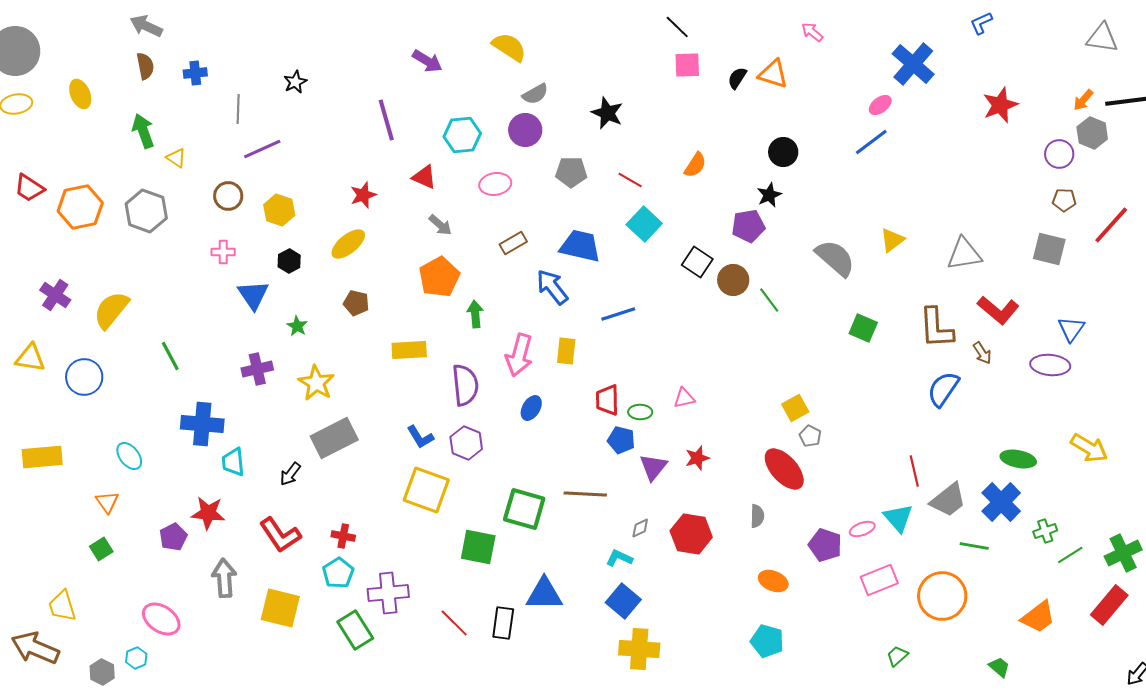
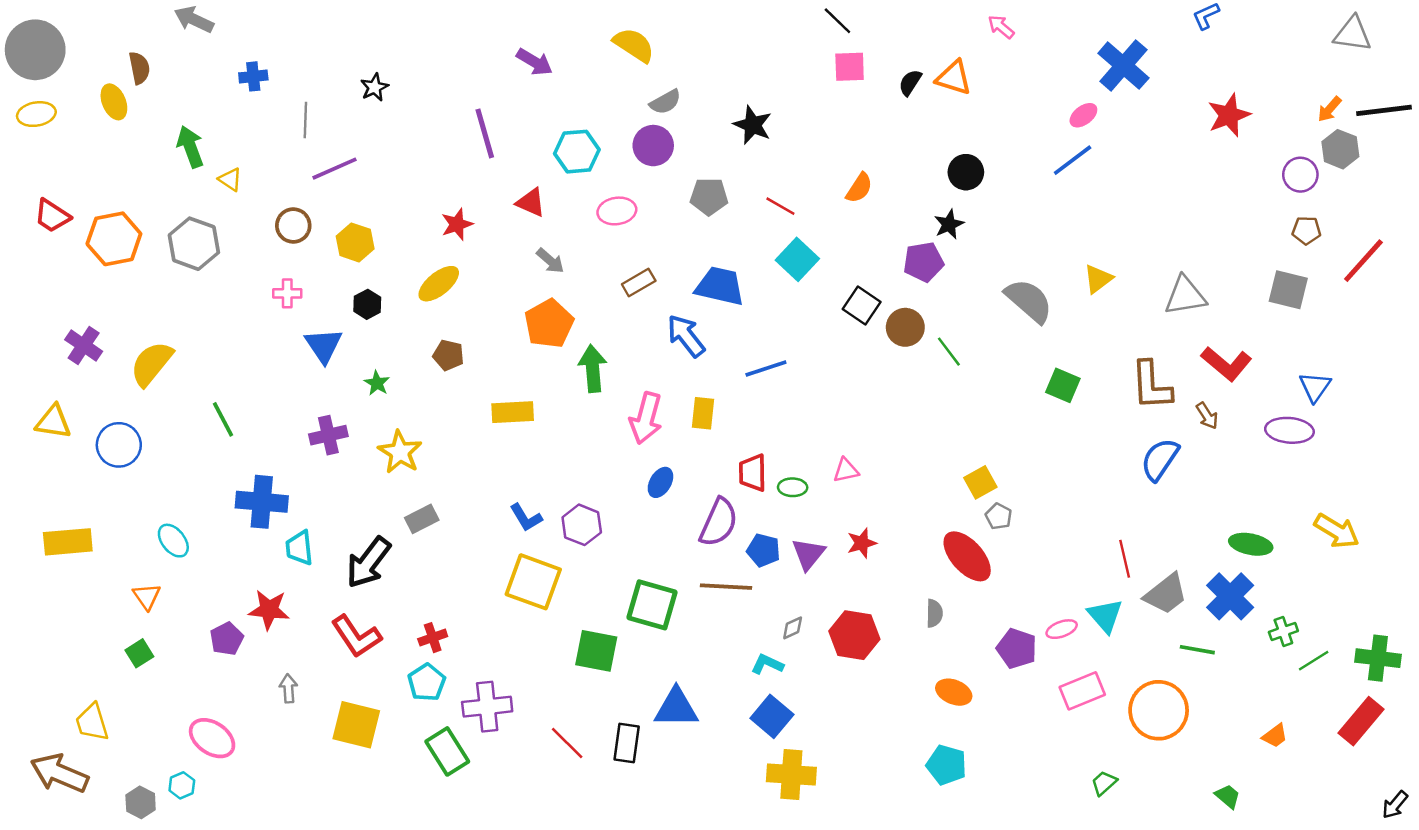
brown semicircle: (145, 66) -> (139, 68), moved
green arrow: (475, 314) -> (593, 369), size x1.4
purple semicircle: (465, 385) -> (719, 522), moved, turned 30
gray rectangle: (334, 438) -> (422, 519), size x0.6
blue pentagon: (621, 440) -> (764, 550), moved
black arrow: (290, 474) -> (368, 562), size x1.8
red cross: (343, 536) -> (433, 638), turned -30
green cross: (1123, 553) -> (1378, 658), turned 33
gray arrow: (224, 578) -> (288, 688), size x0.6
orange trapezoid: (1038, 617) -> (1275, 736), size x0.6

